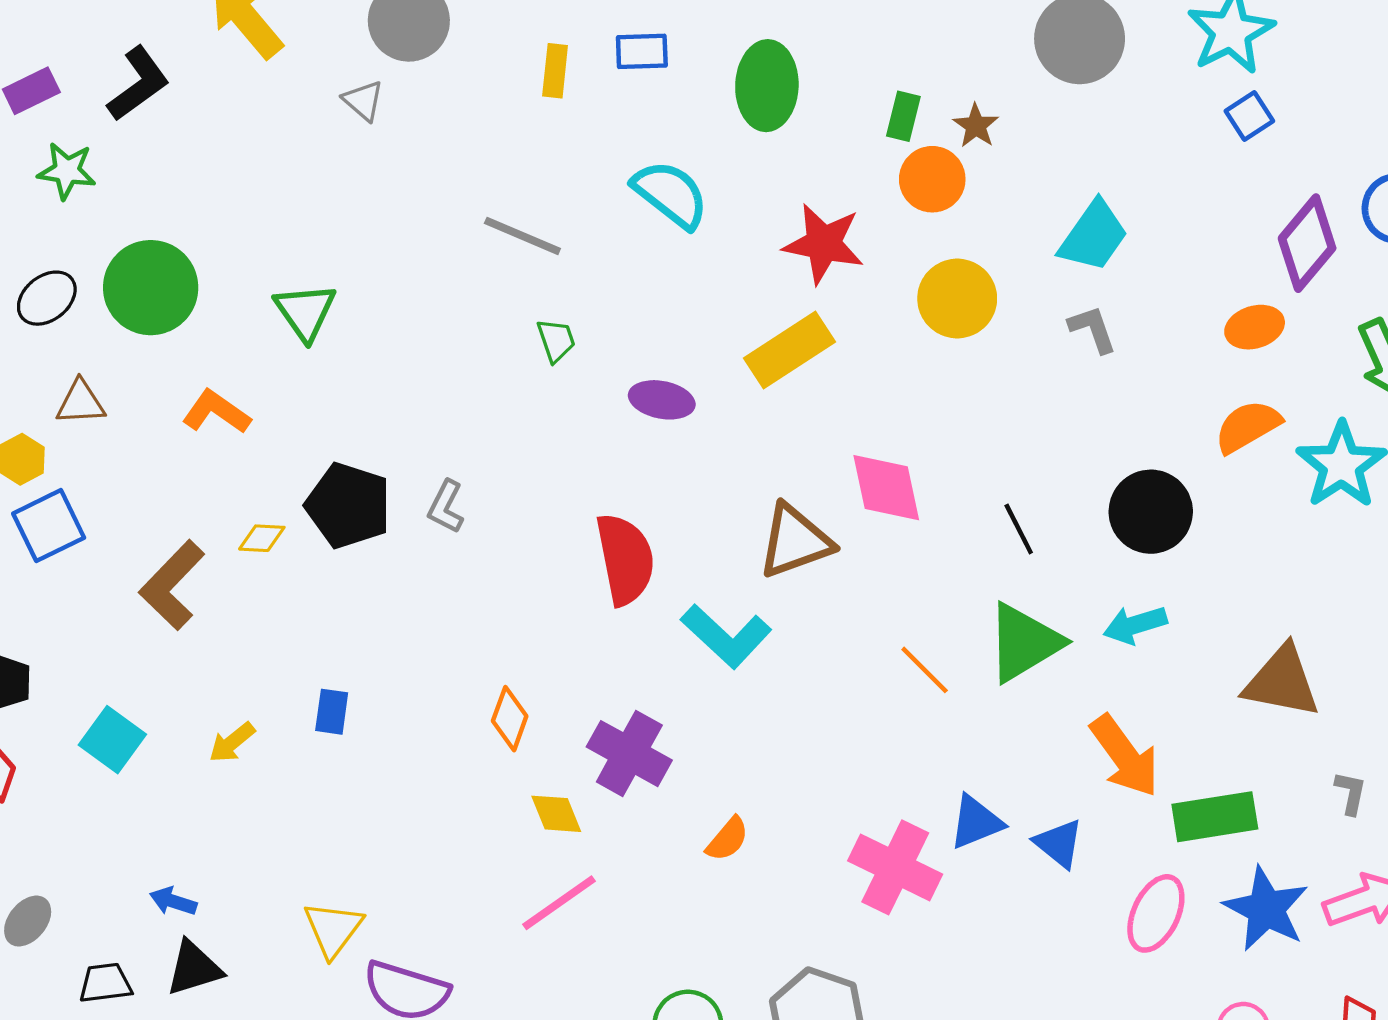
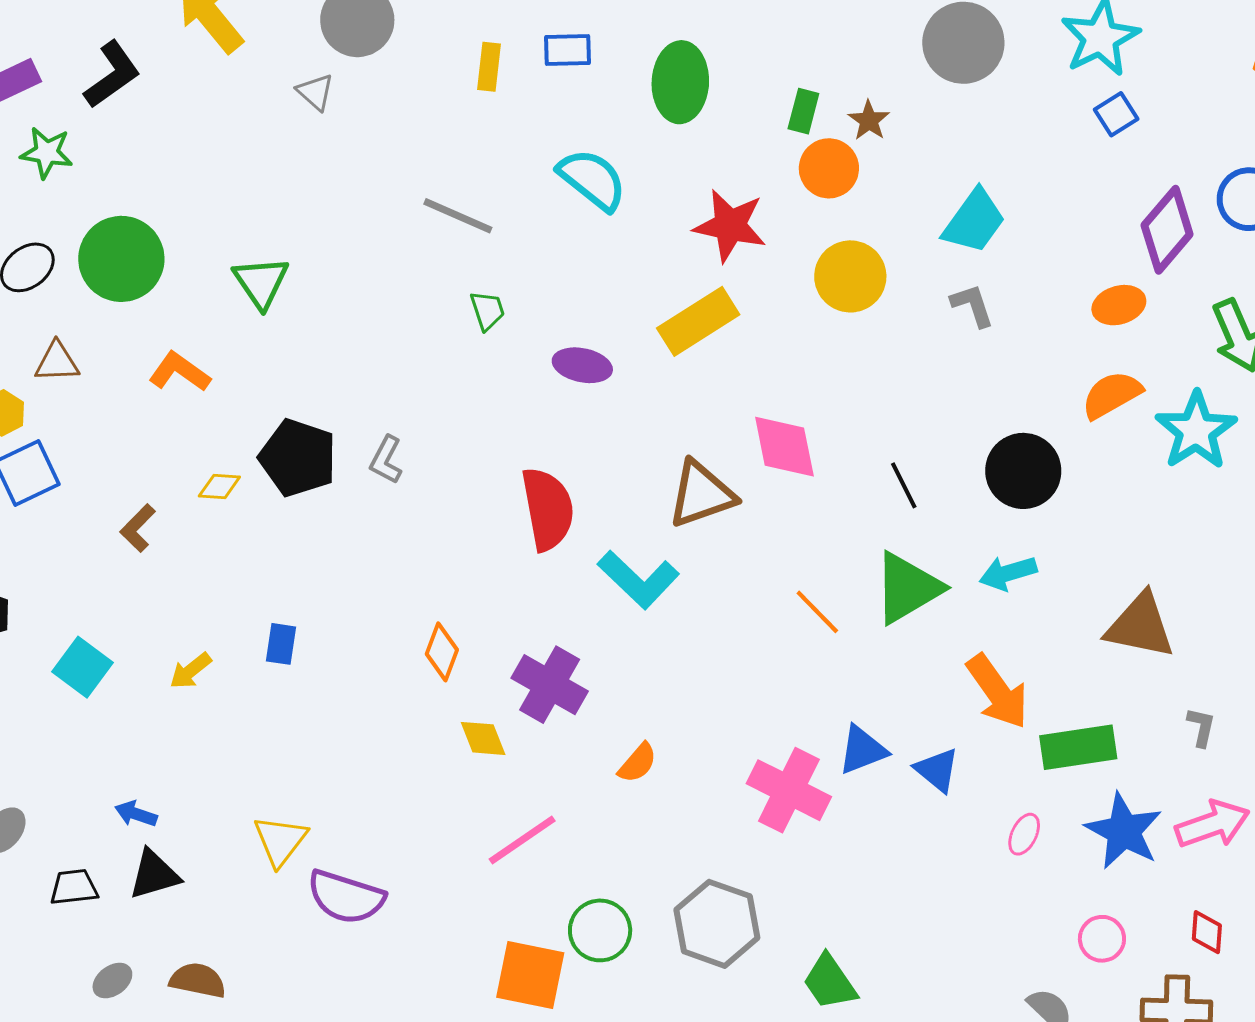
brown L-shape: (172, 585) -> (138, 528), size x0.6
pink line: (559, 903) -> (522, 840), moved
pink ellipse: (1156, 913) -> (1024, 834), size x0.6

